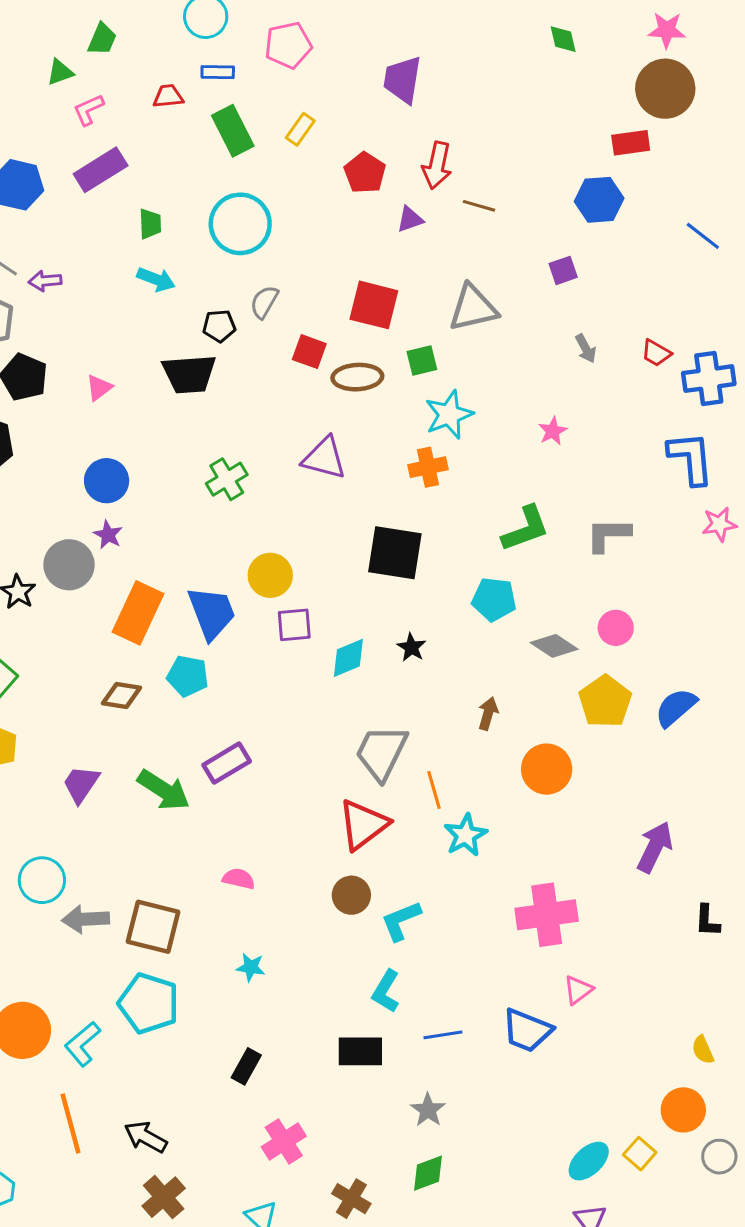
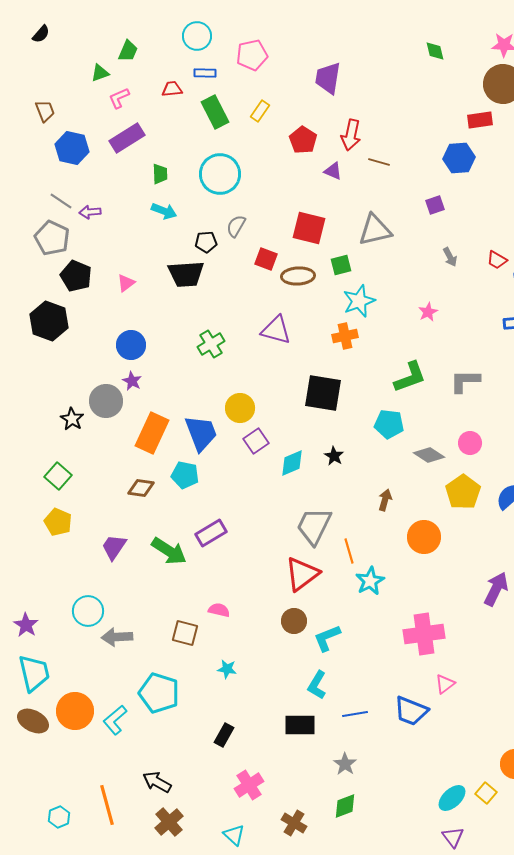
purple triangle: (410, 219) -> (333, 171), turned 42
purple square: (294, 625) -> (256, 441), turned -30
brown square: (153, 927) -> (185, 633), moved, size x0.7
orange line: (70, 1123) -> (107, 805), moved

